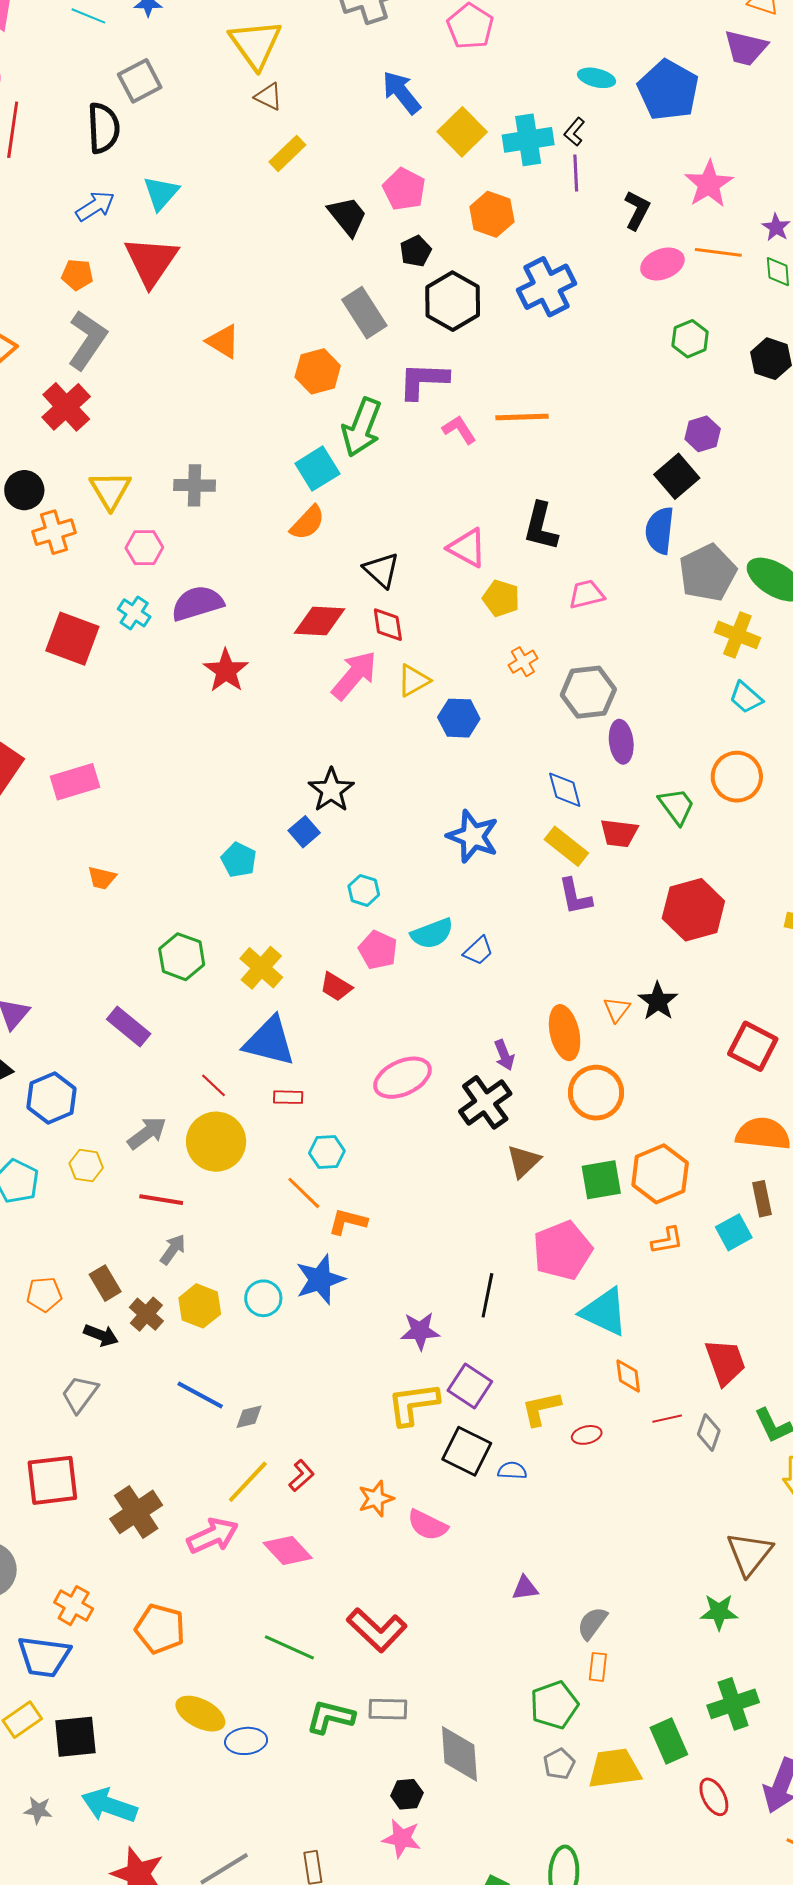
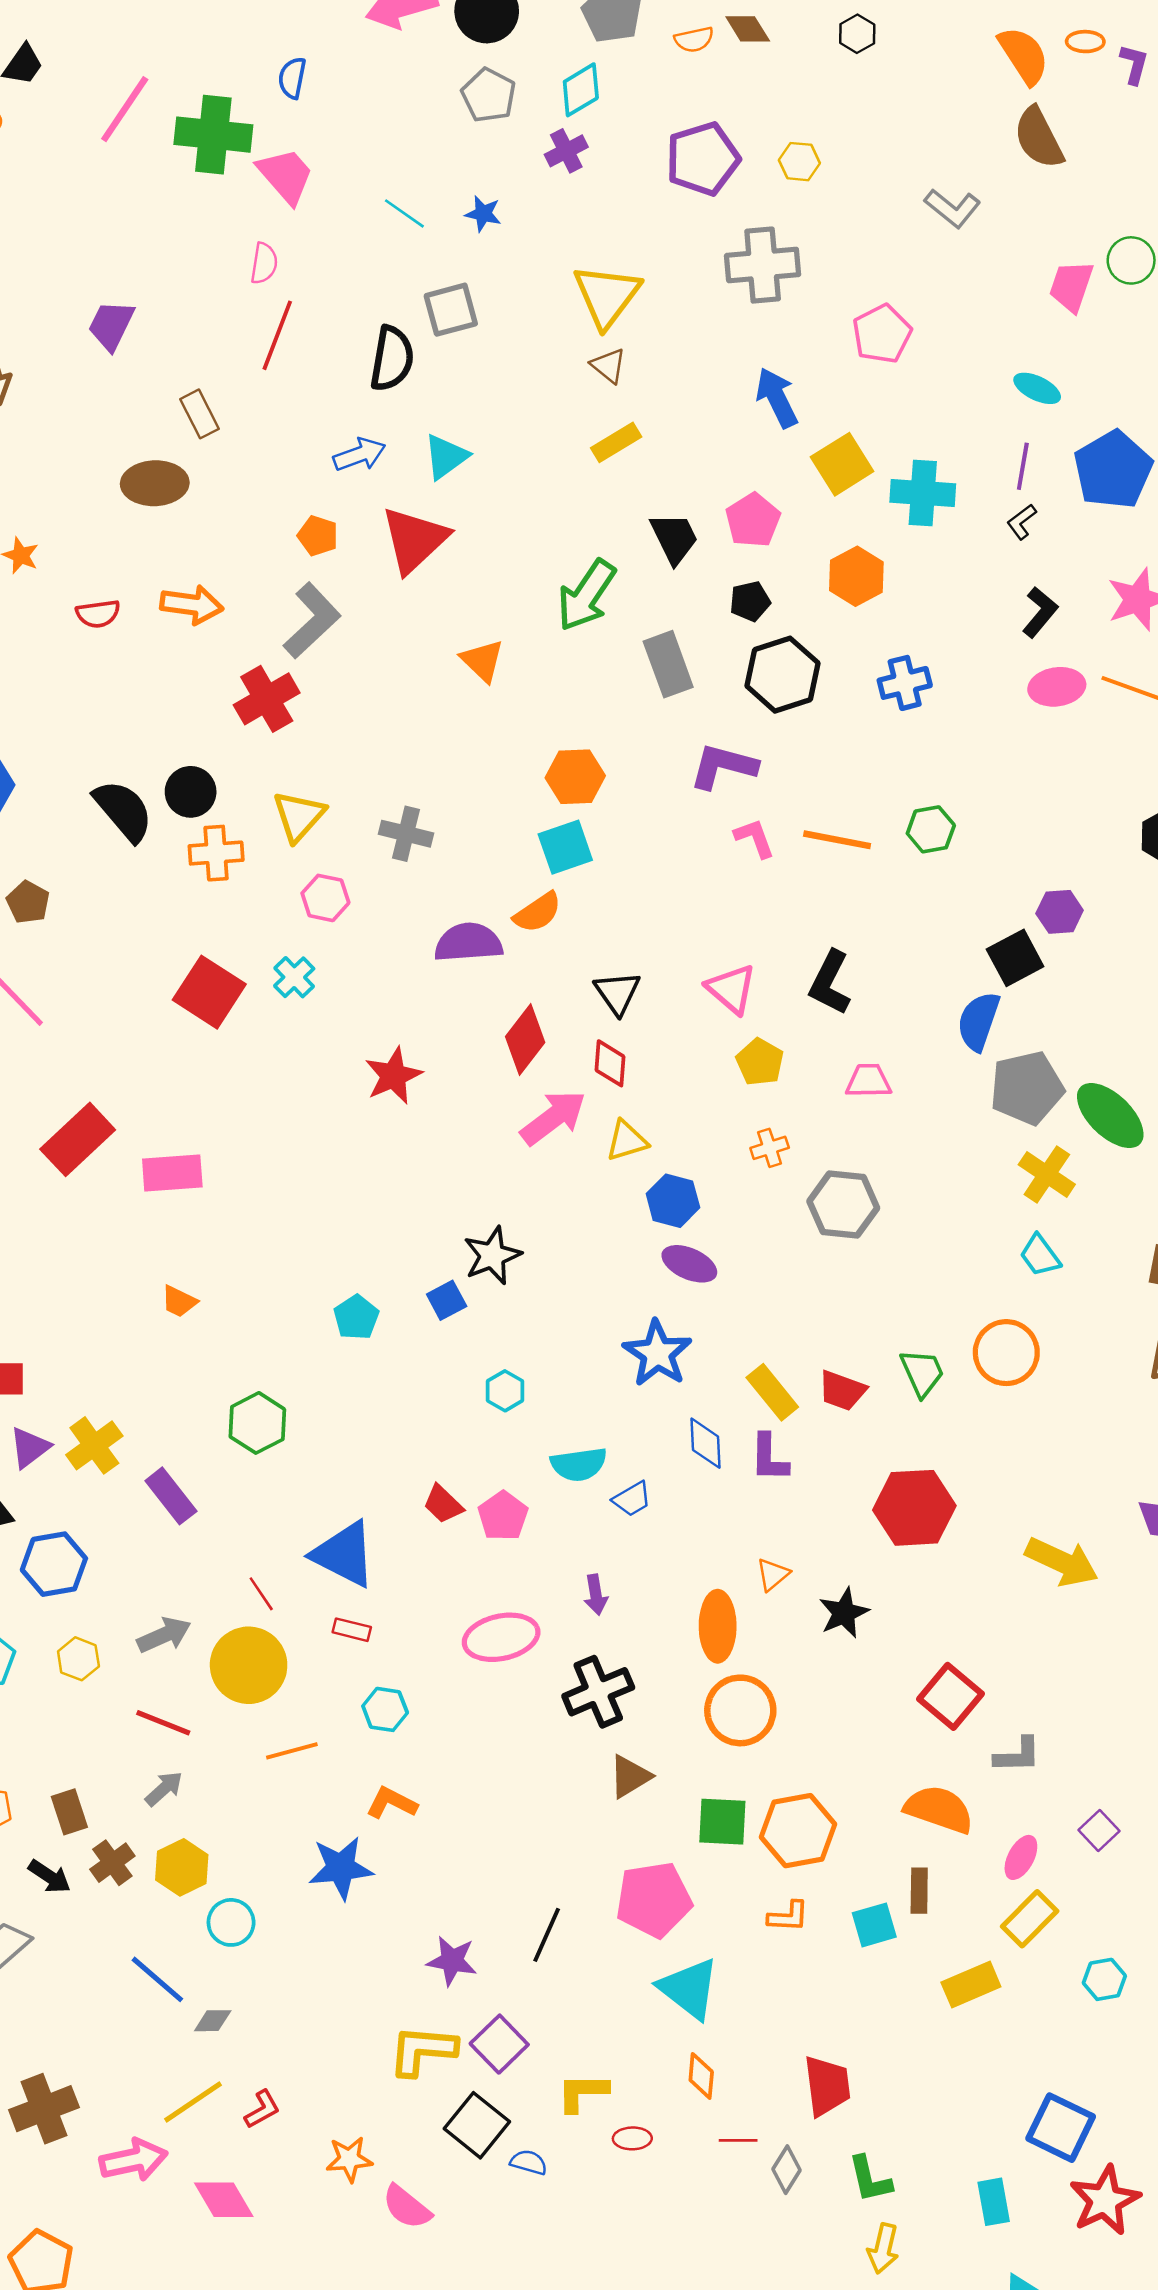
cyan ellipse: (597, 78) -> (1037, 388), moved
black L-shape: (574, 132) -> (1022, 522), moved
purple line: (576, 173) -> (1023, 466), moved
blue cross: (547, 287) -> (905, 683), size x0.7
green hexagon: (690, 339) -> (931, 829), moved
orange hexagon: (318, 371) -> (575, 777), moved
green arrow: (362, 427) -> (586, 595), moved
purple semicircle: (197, 603) -> (468, 943), moved
red diamond: (319, 621) -> (525, 1039), turned -68
purple ellipse: (621, 742) -> (689, 1264), moved, turned -72
blue diamond: (565, 790) -> (706, 1443), moved
pink pentagon: (378, 950) -> (503, 1516), moved
yellow cross: (261, 968) -> (94, 1445), moved
orange triangle: (617, 1009) -> (773, 1574), moved
purple arrow: (504, 1055) -> (596, 1595), moved
orange line: (304, 1193) -> (292, 1751), moved, turned -72
cyan circle: (263, 1298) -> (231, 1922), moved

